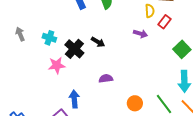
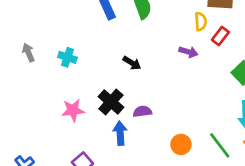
black cross: (74, 49) -> (111, 102), moved
pink star: (57, 65) -> (73, 110), moved
blue arrow: (74, 99) -> (120, 133), moved

